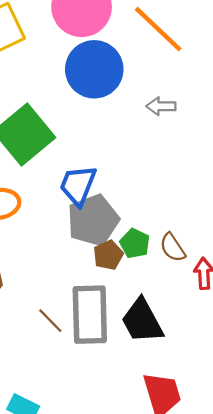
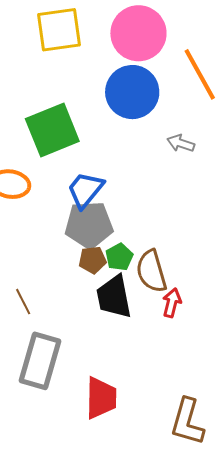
brown semicircle: (173, 248) -> (151, 271), size x1.5
gray rectangle: (90, 315) -> (40, 361), moved
black trapezoid: (142, 321) -> (114, 297), moved

